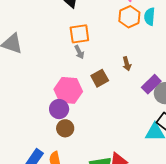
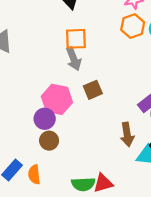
gray arrow: (79, 52) -> (74, 59), size x1.5
brown arrow: (127, 64) -> (127, 134), moved, size x1.5

